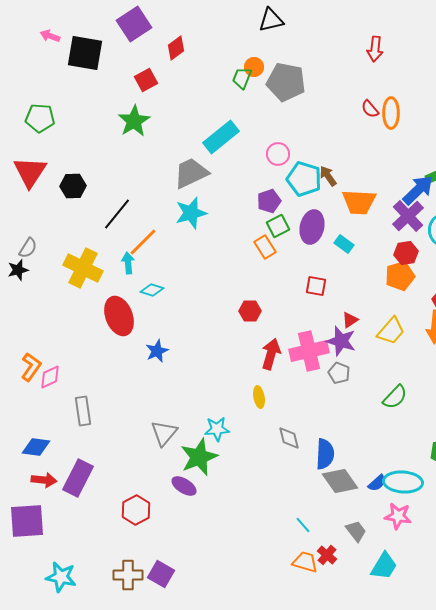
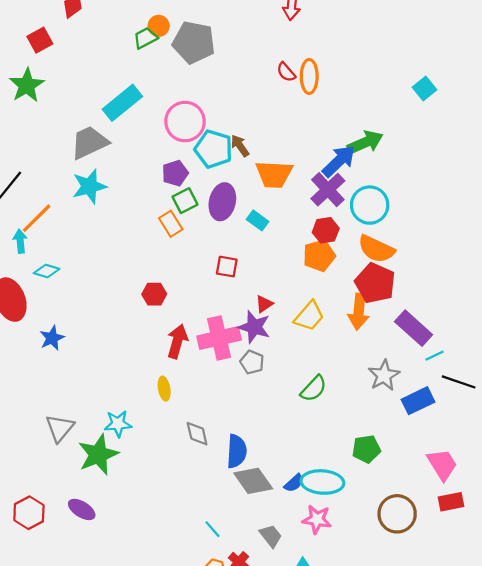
green trapezoid: (242, 78) -> (145, 38), turned 40
pink circle: (278, 154) -> (185, 122), size x1.6
purple ellipse: (184, 486) -> (82, 509), moved

